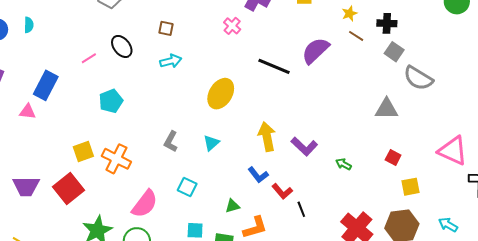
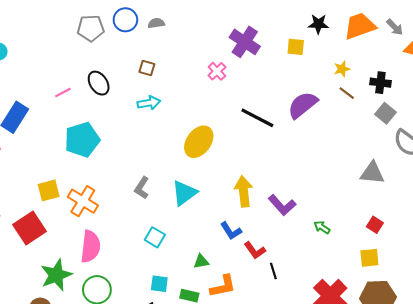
cyan pentagon: (111, 101) -> (82, 140), size x1.4
cyan triangle: (211, 143) -> (184, 193), size x1.5
yellow square: (410, 187) -> (369, 258), moved
pink semicircle: (145, 204) -> (90, 246), moved, turned -36

